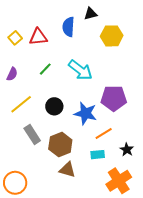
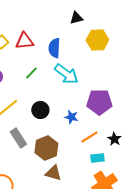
blue semicircle: (68, 27) -> (54, 48), moved
blue star: (86, 113) -> (71, 117), size x0.6
black star: (127, 150) -> (114, 139), moved
cyan rectangle: (98, 155) -> (97, 158), moved

